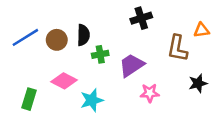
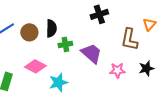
orange triangle: (202, 30) -> (149, 24), turned -40
purple trapezoid: (132, 65) -> (91, 53), turned 75
pink star: (150, 93) -> (117, 70), moved

